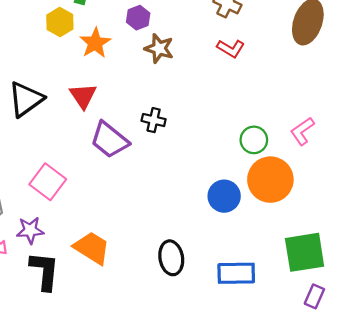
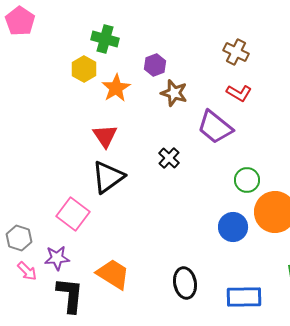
black triangle: (26, 99) -> (108, 177), moved
black cross: (154, 120) -> (169, 158), turned 30
purple trapezoid: (110, 140) -> (215, 127), moved
green circle: (254, 140) -> (247, 180), moved

